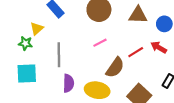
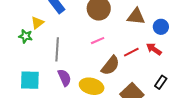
cyan square: (27, 73) -> (30, 80), moved
purple semicircle: (69, 83) -> (64, 78), turned -30

